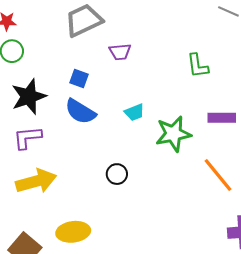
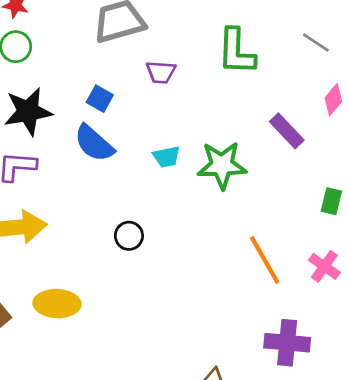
green L-shape: (198, 66) -> (236, 52), moved, size x1.4
purple rectangle: (222, 118) -> (287, 131), moved, turned 36
green star: (173, 134) -> (222, 165), moved

